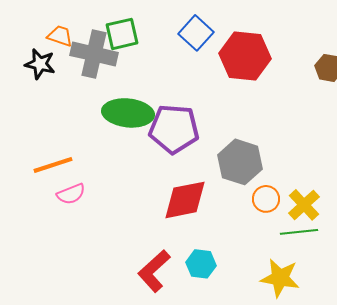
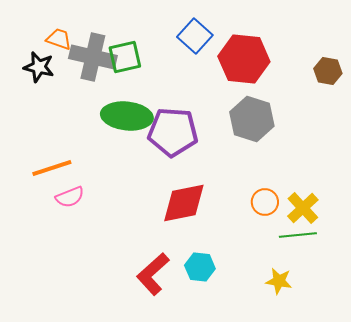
green square: (122, 34) -> (125, 57), moved
gray hexagon: (240, 162) -> (252, 119), moved
yellow star: (280, 278) -> (279, 281), size x0.7

